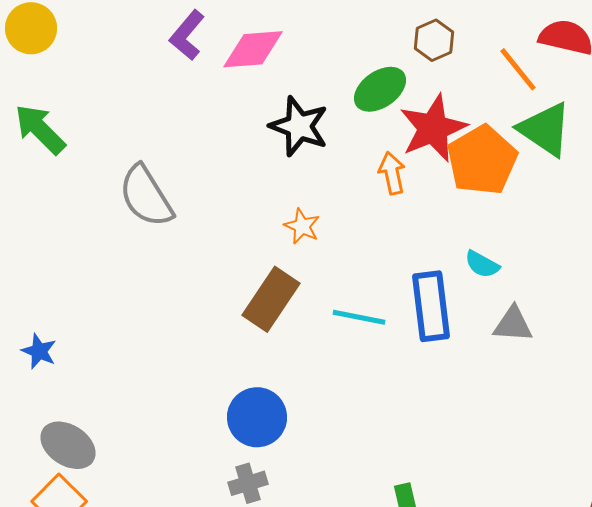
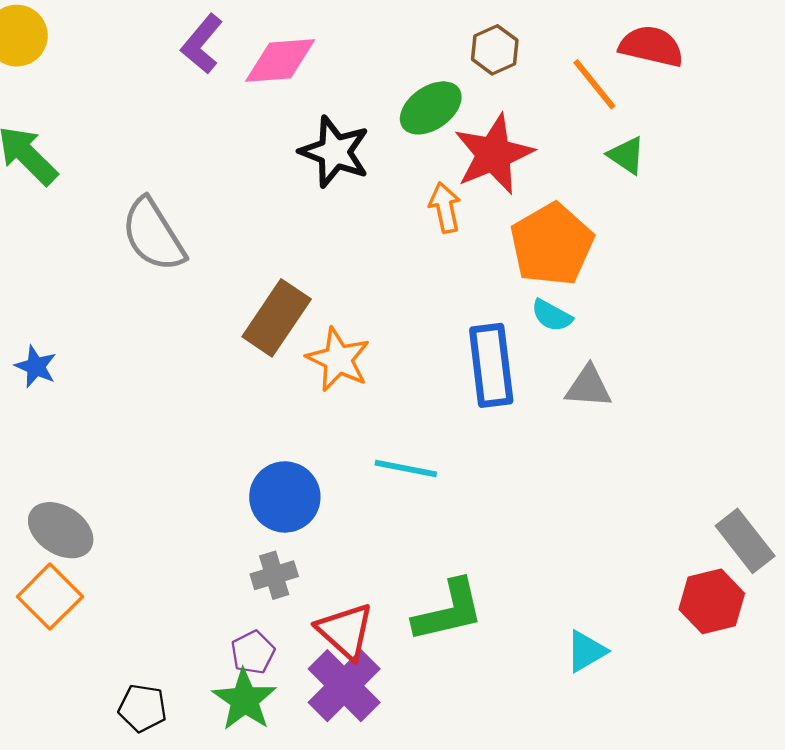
green triangle: (545, 129) -> (626, 155), size x0.6
orange pentagon: (482, 160) -> (552, 244), moved
orange star: (302, 226) -> (338, 359), moved, size x1.5
brown rectangle: (271, 299) -> (277, 318), moved
cyan line: (359, 317) -> (406, 469), moved
blue star: (39, 351) -> (36, 367), moved

